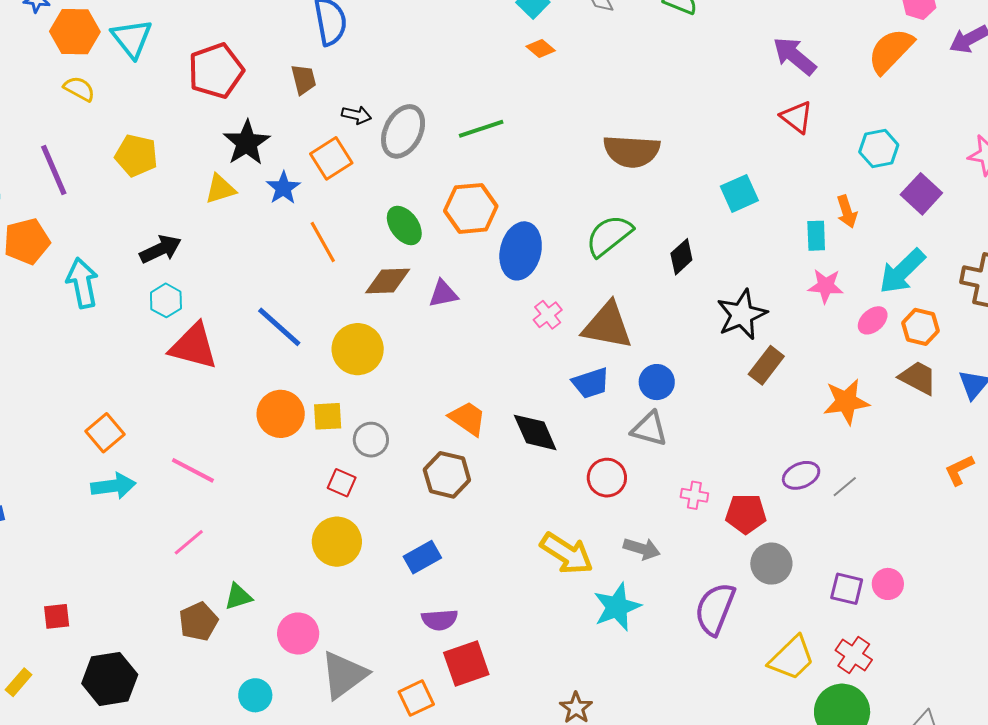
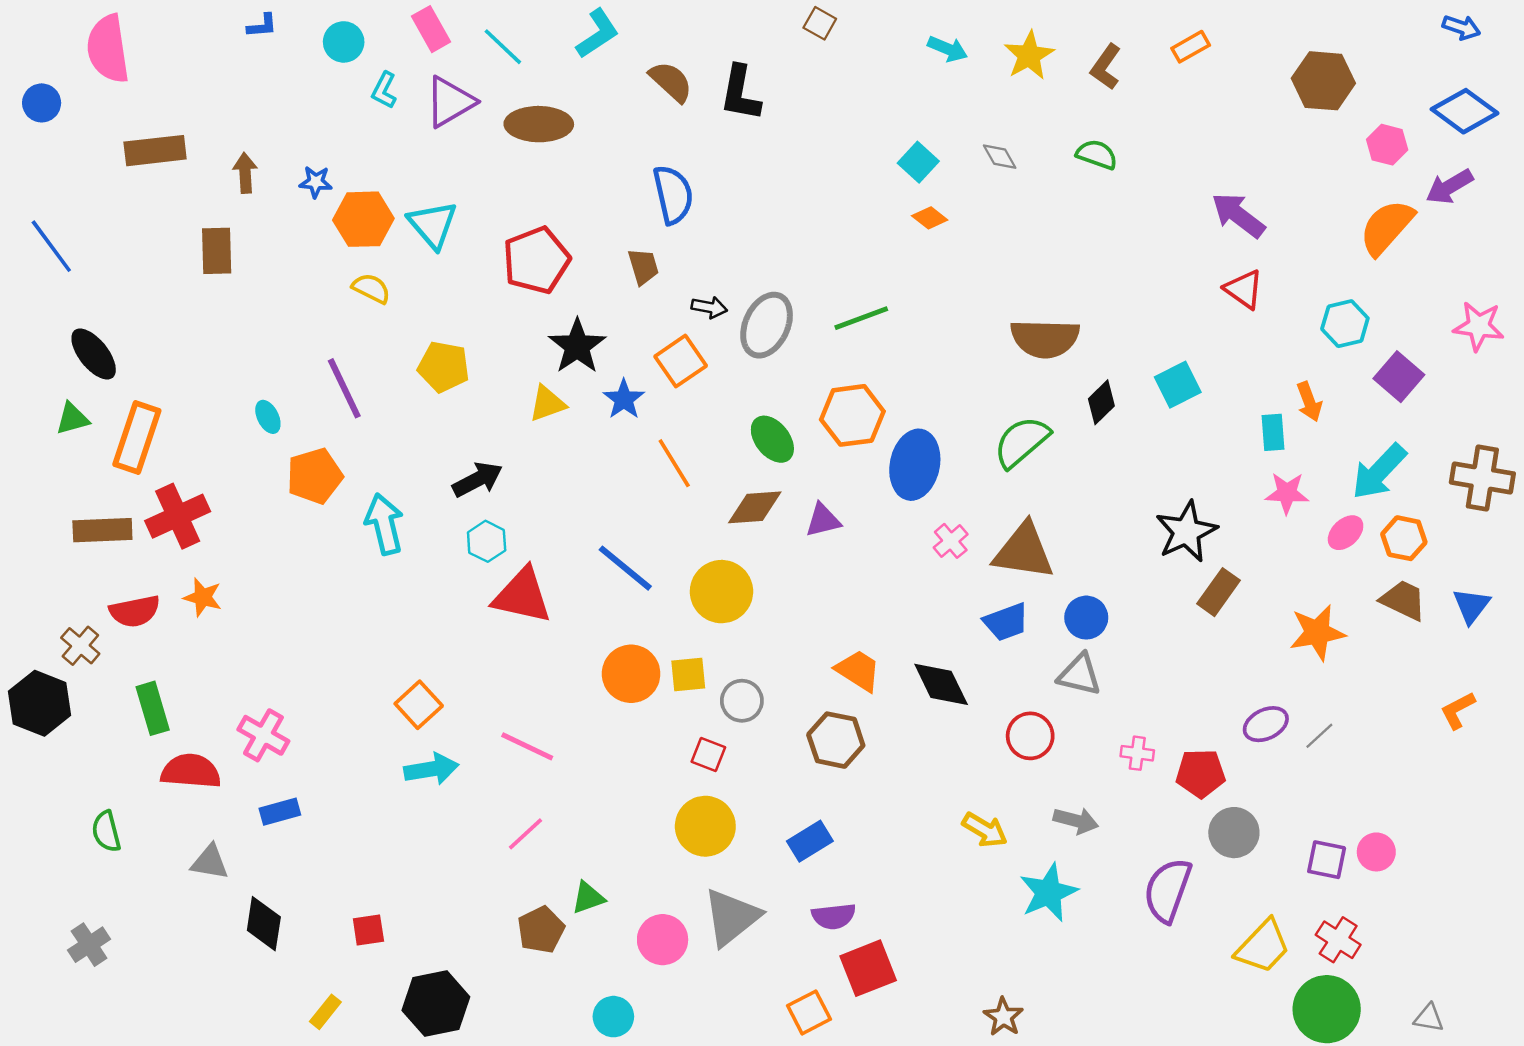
orange semicircle: (891, 51) -> (1387, 227), moved
black diamond: (681, 257) -> (1101, 402), moved
yellow arrow: (567, 553) -> (985, 830), size x0.7
gray triangle: (344, 675) -> (732, 917), moved

